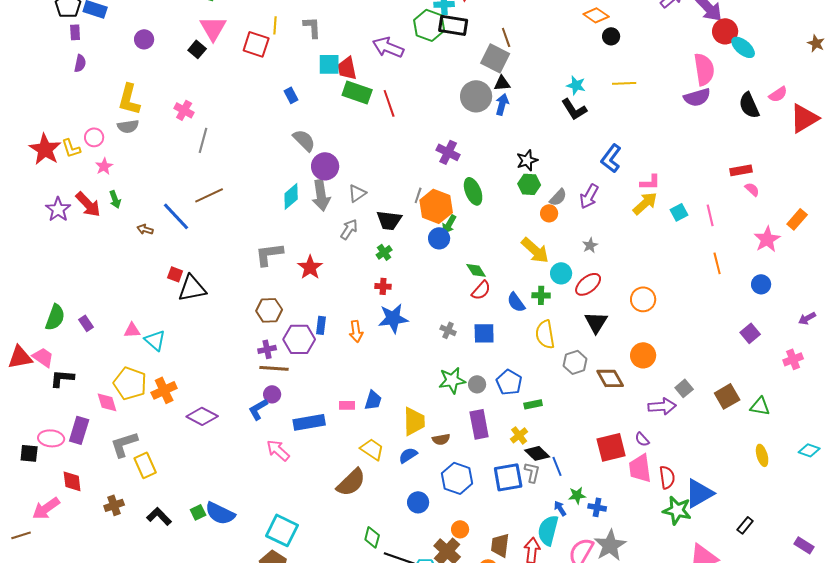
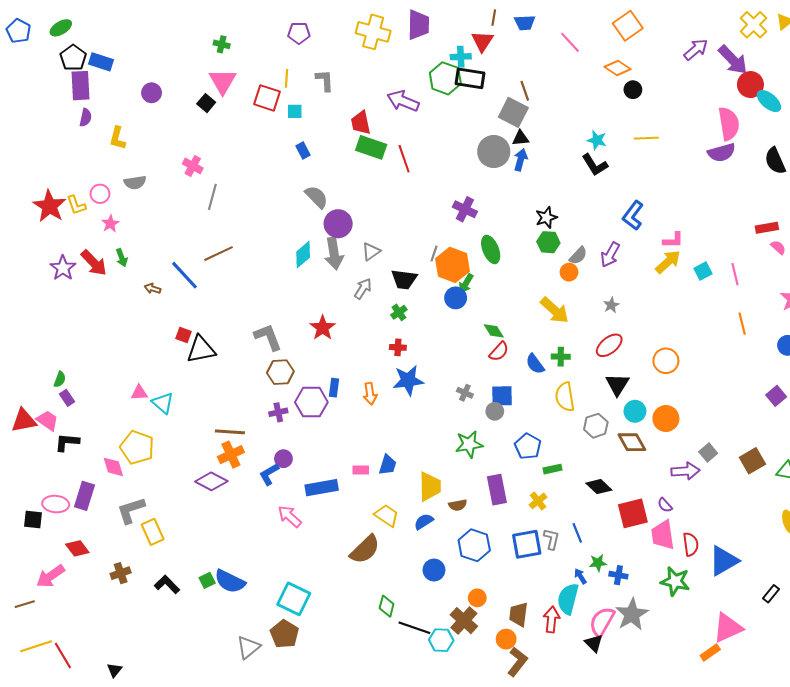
purple rectangle: (75, 32) -> (80, 86), size x1.8
cyan square: (329, 64) -> (295, 111), moved, size x0.7
yellow L-shape: (129, 99) -> (118, 138), moved, size x0.7
gray L-shape: (269, 254) -> (268, 337), moved, turned 76
cyan circle: (561, 273) -> (635, 411), moved
green semicircle: (55, 317) -> (60, 379), size x0.6
purple rectangle: (86, 323) -> (67, 398), moved
brown line: (274, 368) -> (230, 432), moved
gray circle: (477, 384) -> (495, 411), moved
orange cross: (164, 390) -> (231, 455), moved
black diamond: (537, 453) -> (599, 487), moved
red diamond: (72, 481) -> (77, 548), turned -30
green star: (677, 510) -> (675, 581), moved

